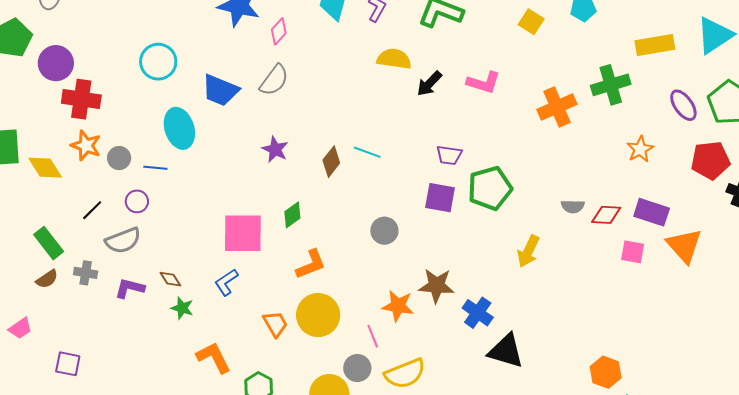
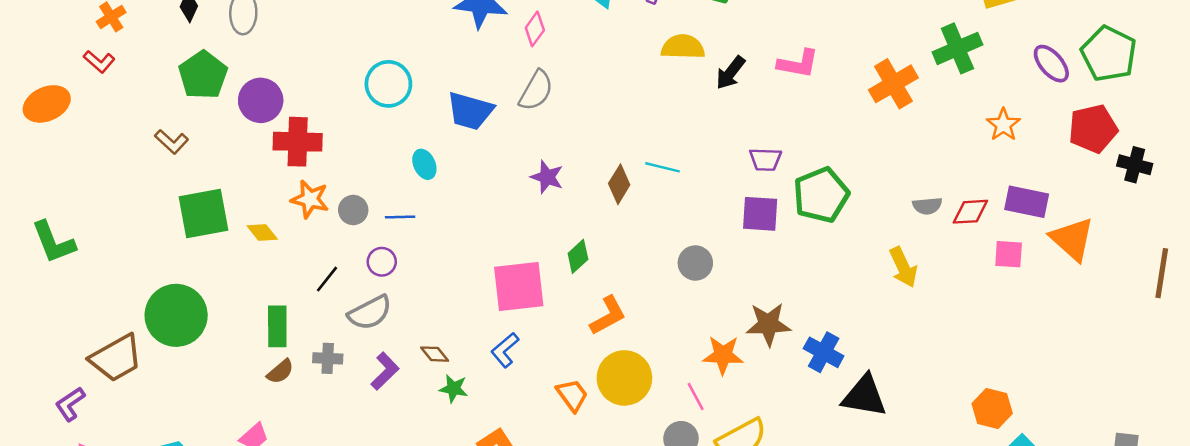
cyan ellipse: (179, 128) -> (424, 164), size x0.6
yellow diamond: (45, 168) -> (262, 233), size x0.7
green rectangle: (49, 243) -> (277, 326), turned 44
yellow arrow: (528, 251) -> (903, 267), moved, turned -44
purple L-shape: (130, 288) -> (385, 371), turned 128

